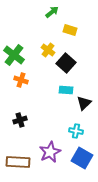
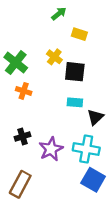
black square: (66, 63) -> (75, 72), turned -36
cyan cross: (76, 131) -> (86, 149), size x1.6
purple star: (50, 152) -> (51, 149), moved
brown rectangle: (18, 162) -> (20, 184), turned -65

